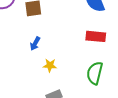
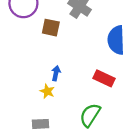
blue arrow: (35, 44) -> (56, 73), moved, turned 144

